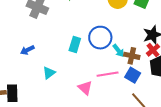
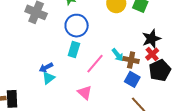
blue circle: (100, 38) -> (77, 26), moved
blue arrow: (27, 50) -> (46, 67), moved
pink line: (108, 74) -> (95, 64), moved, turned -40

